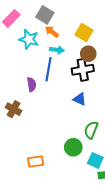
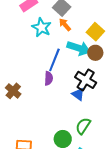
cyan arrow: (57, 50) -> (79, 48), moved, size x1.6
black cross: (83, 70) -> (86, 80), moved, turned 30
purple semicircle: (32, 84) -> (49, 78), moved

